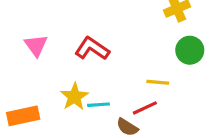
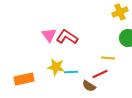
pink triangle: (36, 45) -> (49, 35), moved
yellow star: (74, 97) -> (56, 67), turned -30

